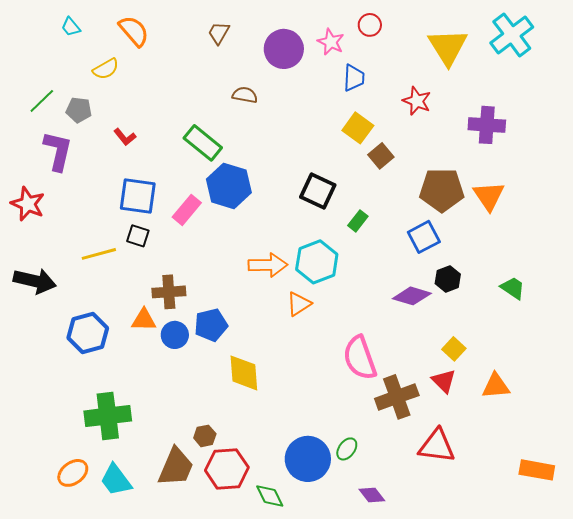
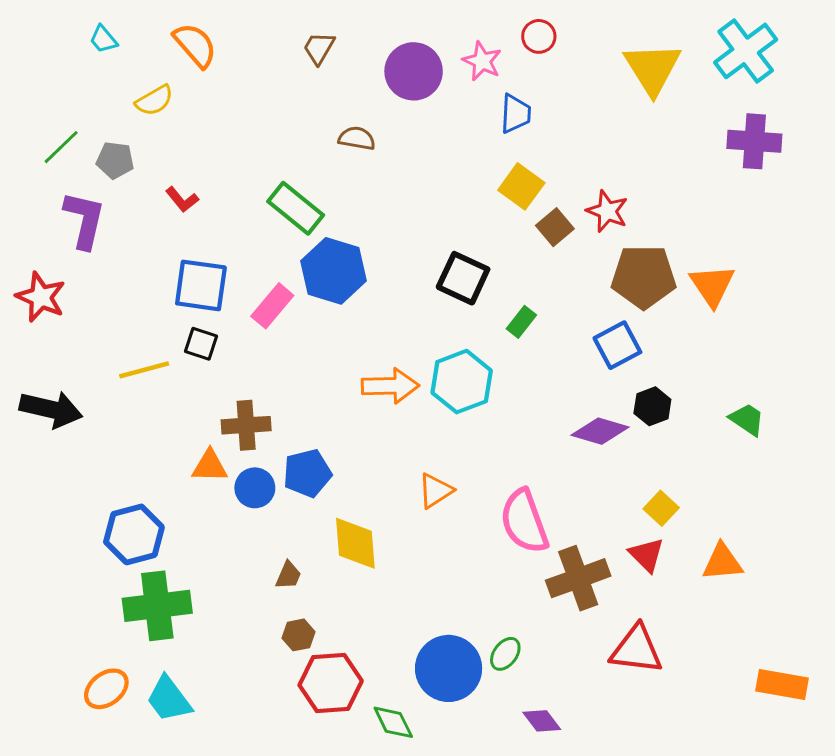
red star: (417, 101) -> (607, 211), moved
purple cross: (487, 125) -> (754, 141), moved
orange triangle: (299, 304) -> (435, 491), moved
blue hexagon: (88, 333) -> (134, 534), moved
brown trapezoid: (176, 467) -> (288, 575), moved, size x0.5

